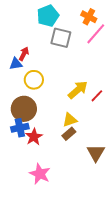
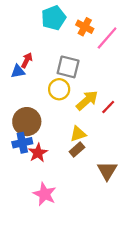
orange cross: (89, 17) -> (85, 27), moved
gray square: (61, 38) -> (68, 67), moved
yellow circle: (34, 80) -> (59, 89), moved

